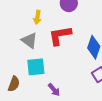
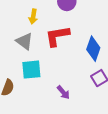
purple arrow: (54, 90) -> (63, 92), moved

